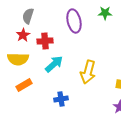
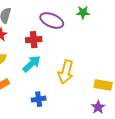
purple ellipse: (74, 21) -> (52, 20), turned -55
red cross: (45, 41) -> (34, 40), moved

